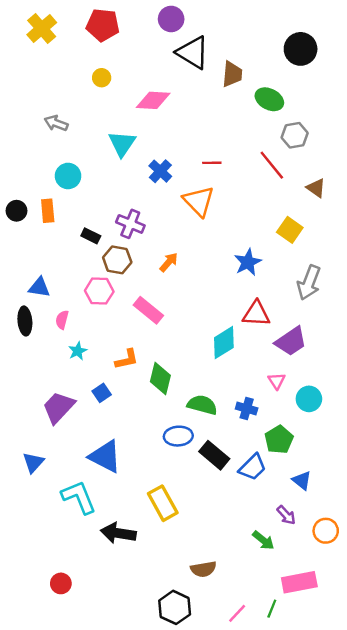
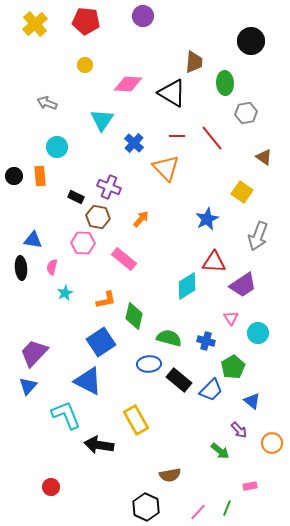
black triangle: (193, 53) -> (172, 93), moved
green ellipse: (269, 99) -> (225, 83), turned 60
red line: (272, 165) -> (212, 138), moved
blue square: (102, 393) -> (101, 342), moved, size x1.8
purple trapezoid: (58, 407) -> (34, 353), moved
pink rectangle: (299, 582) -> (250, 486), size x0.5

